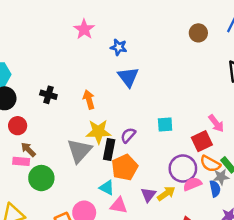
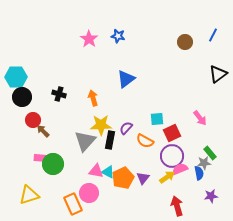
blue star: (119, 47) -> (118, 36), moved
blue triangle: (128, 77) -> (126, 79), turned 30
red square: (202, 141) -> (172, 133), moved
brown arrow: (28, 149) -> (43, 131), moved
pink rectangle: (21, 161) -> (41, 158), moved
orange semicircle: (210, 164) -> (145, 141), moved
orange pentagon: (125, 167) -> (123, 178), moved
yellow arrow: (166, 193) -> (167, 177), moved
pink triangle: (119, 205) -> (96, 171), moved

